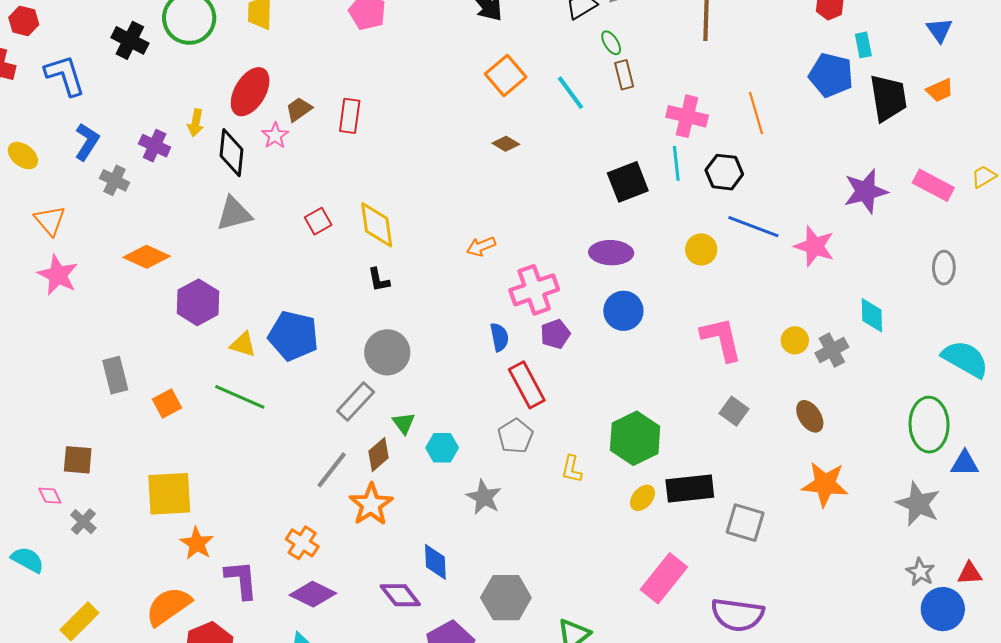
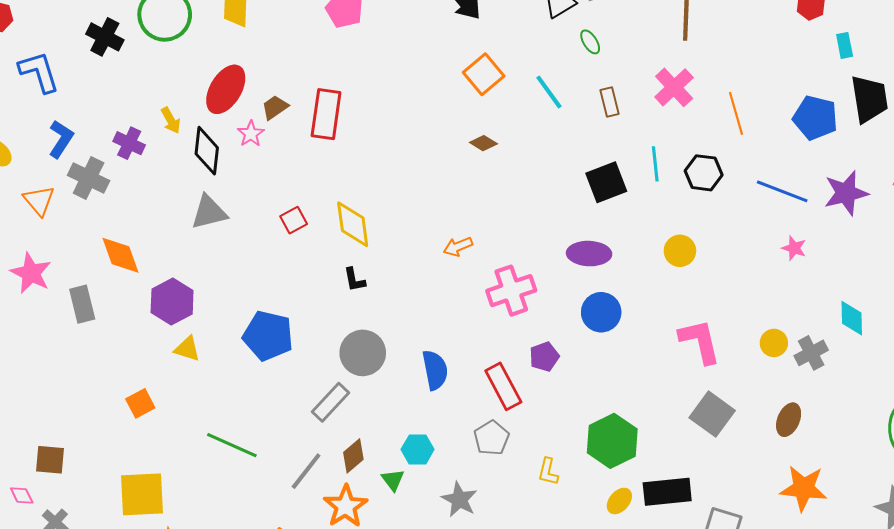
brown rectangle: (624, 75) -> (609, 102), moved
blue pentagon: (831, 75) -> (815, 118), moved
red rectangle: (350, 116) -> (326, 114), size x1.4
pink cross: (687, 116) -> (674, 87), moved, turned 33
yellow arrow: (196, 123) -> (171, 120), turned -40
gray cross: (115, 180) -> (89, 178), size x1.4
orange triangle: (50, 220) -> (39, 200), moved
blue line: (753, 227) -> (782, 191), moved
pink star: (814, 246) -> (794, 248), size x0.6
orange diamond: (147, 257) -> (121, 255), turned 45
purple pentagon: (555, 334) -> (544, 357), moved
blue semicircle: (499, 337) -> (435, 370), moved, size x1.4
yellow triangle: (243, 344) -> (187, 349), moved
gray rectangle: (115, 375) -> (82, 304), moved
green line: (240, 397) -> (232, 445), moved
gray square: (734, 411) -> (712, 414), size x1.5
brown ellipse: (810, 416) -> (789, 420), turned 56
green triangle: (404, 423) -> (393, 480), moved

